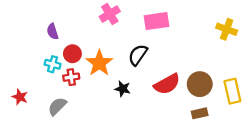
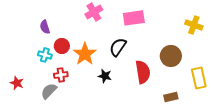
red cross: (71, 77) -> (61, 75), moved
red semicircle: (167, 84) -> (143, 72), turned -70
brown circle: (200, 84) -> (171, 56), moved

